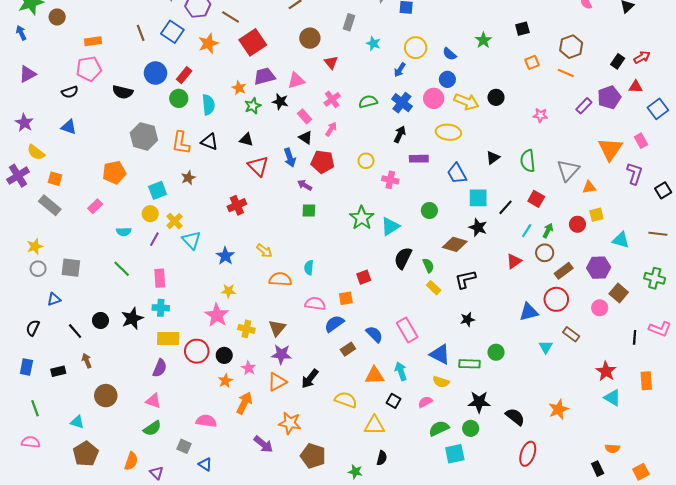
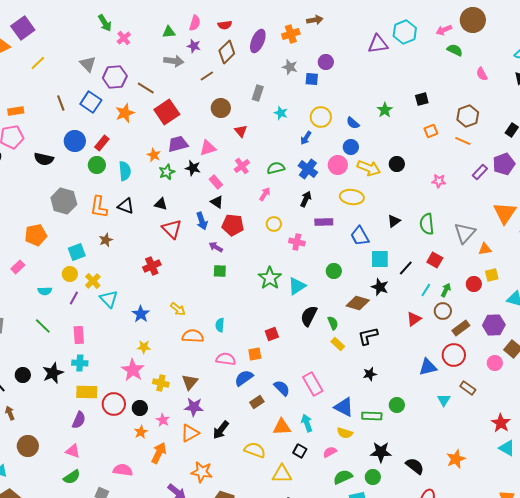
pink arrow: (331, 129) -> (265, 194), moved

